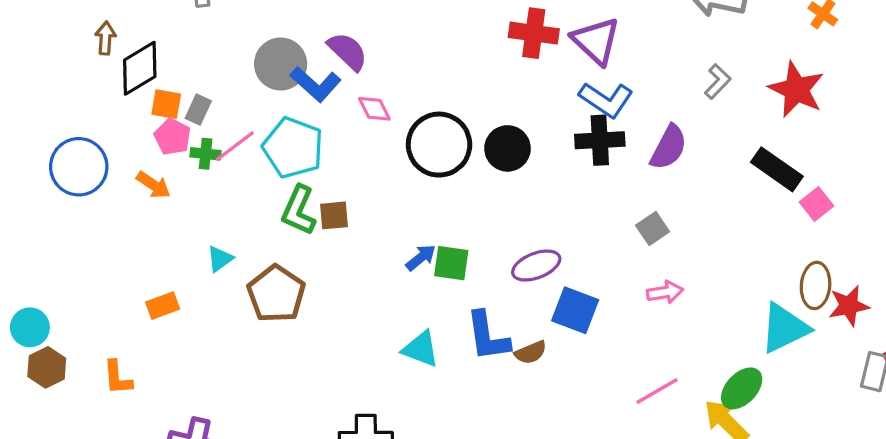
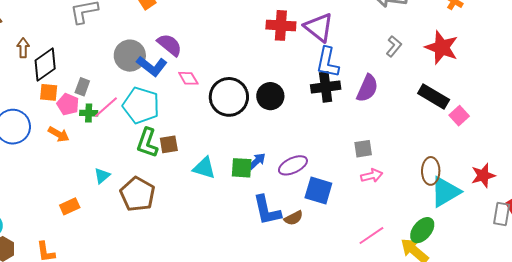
blue L-shape: (606, 100) -> (328, 62), turned 72
orange square: (166, 104) -> (49, 92), moved
gray square: (653, 229) -> (363, 149), moved, turned 30
blue arrow: (421, 258) -> (257, 161), moved
brown ellipse: (816, 285) -> (431, 171), moved
cyan triangle: (421, 349) -> (204, 168), moved

